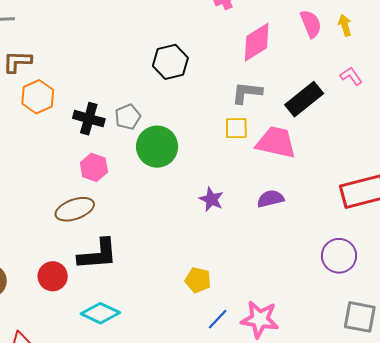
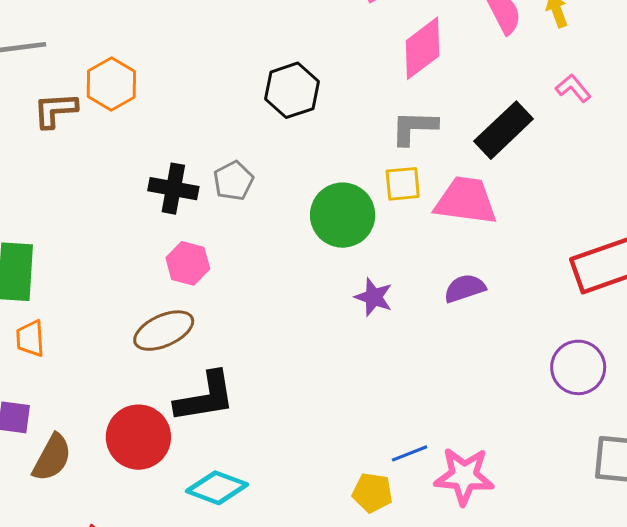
orange hexagon: (38, 97) -> (111, 84), moved
green circle: (157, 147) -> (343, 215), moved
red circle: (53, 276) -> (138, 437), size x1.4
yellow pentagon: (198, 280) -> (372, 493), moved
blue line: (218, 319) -> (410, 453), moved, turned 30

